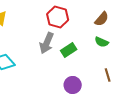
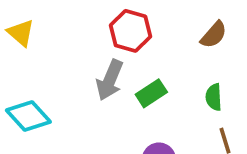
green semicircle: (102, 42) -> (214, 97), moved, turned 64

